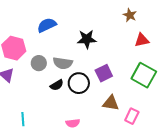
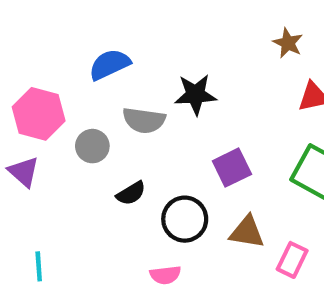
gray semicircle: (63, 63) -> (144, 120), moved
black circle: (79, 83) -> (185, 219), moved
cyan line: (23, 119) -> (39, 266), moved

